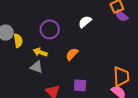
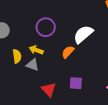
white semicircle: (85, 22) -> (83, 34), moved, size x1.5
yellow semicircle: (18, 41) -> (17, 56), moved

